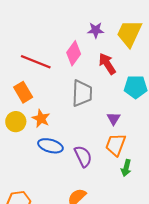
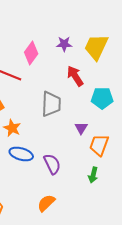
pink diamond: (74, 53) -> (31, 53), moved
orange trapezoid: (116, 145) -> (99, 145), moved

